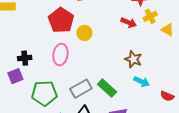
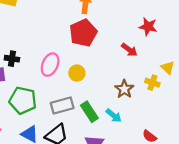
yellow cross: (150, 16) -> (152, 83), moved, turned 32
red pentagon: (61, 20) -> (83, 33), moved
yellow circle: (84, 33) -> (77, 73), moved
cyan arrow: (142, 82) -> (114, 116), moved

